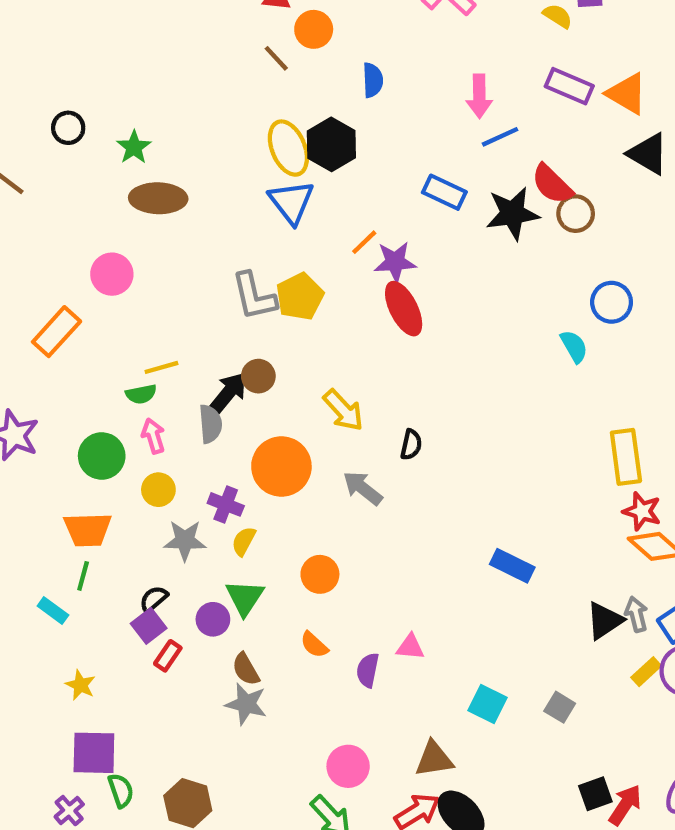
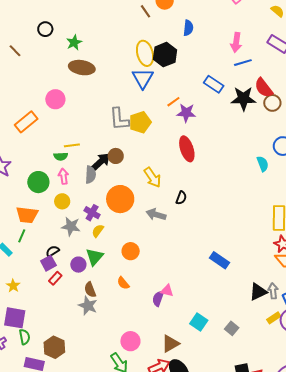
red ellipse: (404, 309) -> (187, 149), moved
gray arrow: (363, 488) -> (156, 214), turned -30
purple semicircle: (368, 670) -> (158, 299), moved
brown triangle: (434, 759) -> (170, 344), turned -30

